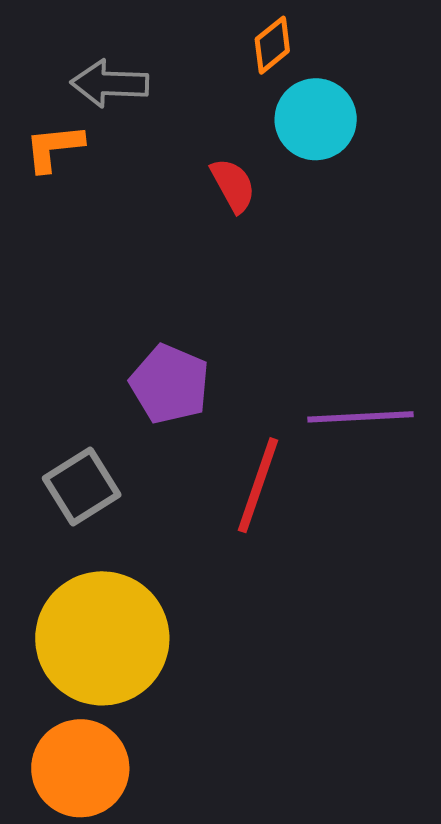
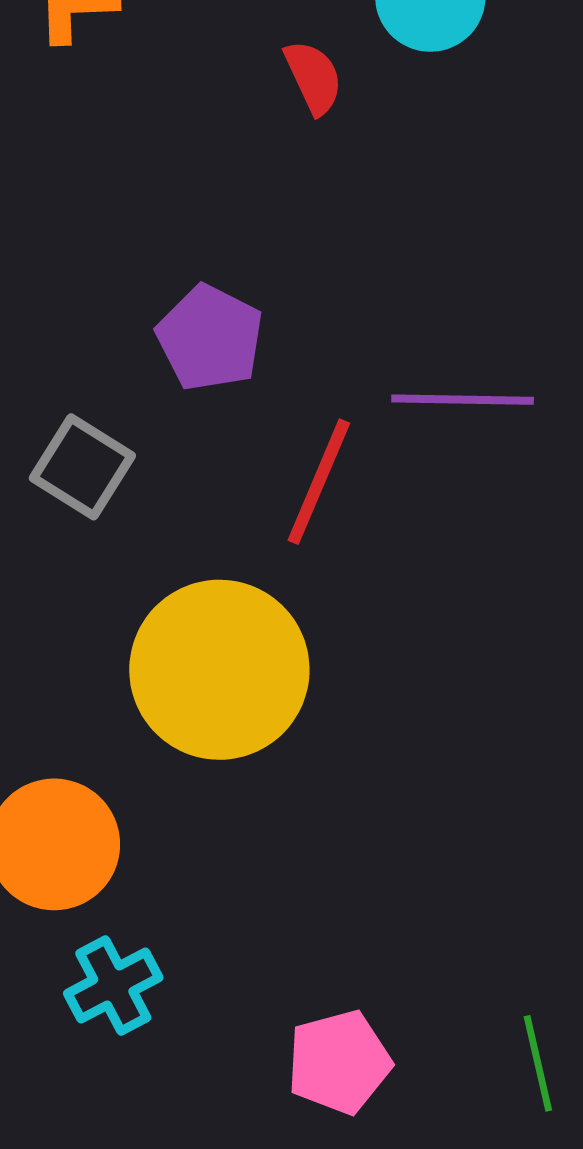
gray square: (82, 486) -> (82, 467), turned -30
yellow circle: (102, 638) -> (219, 670), moved

